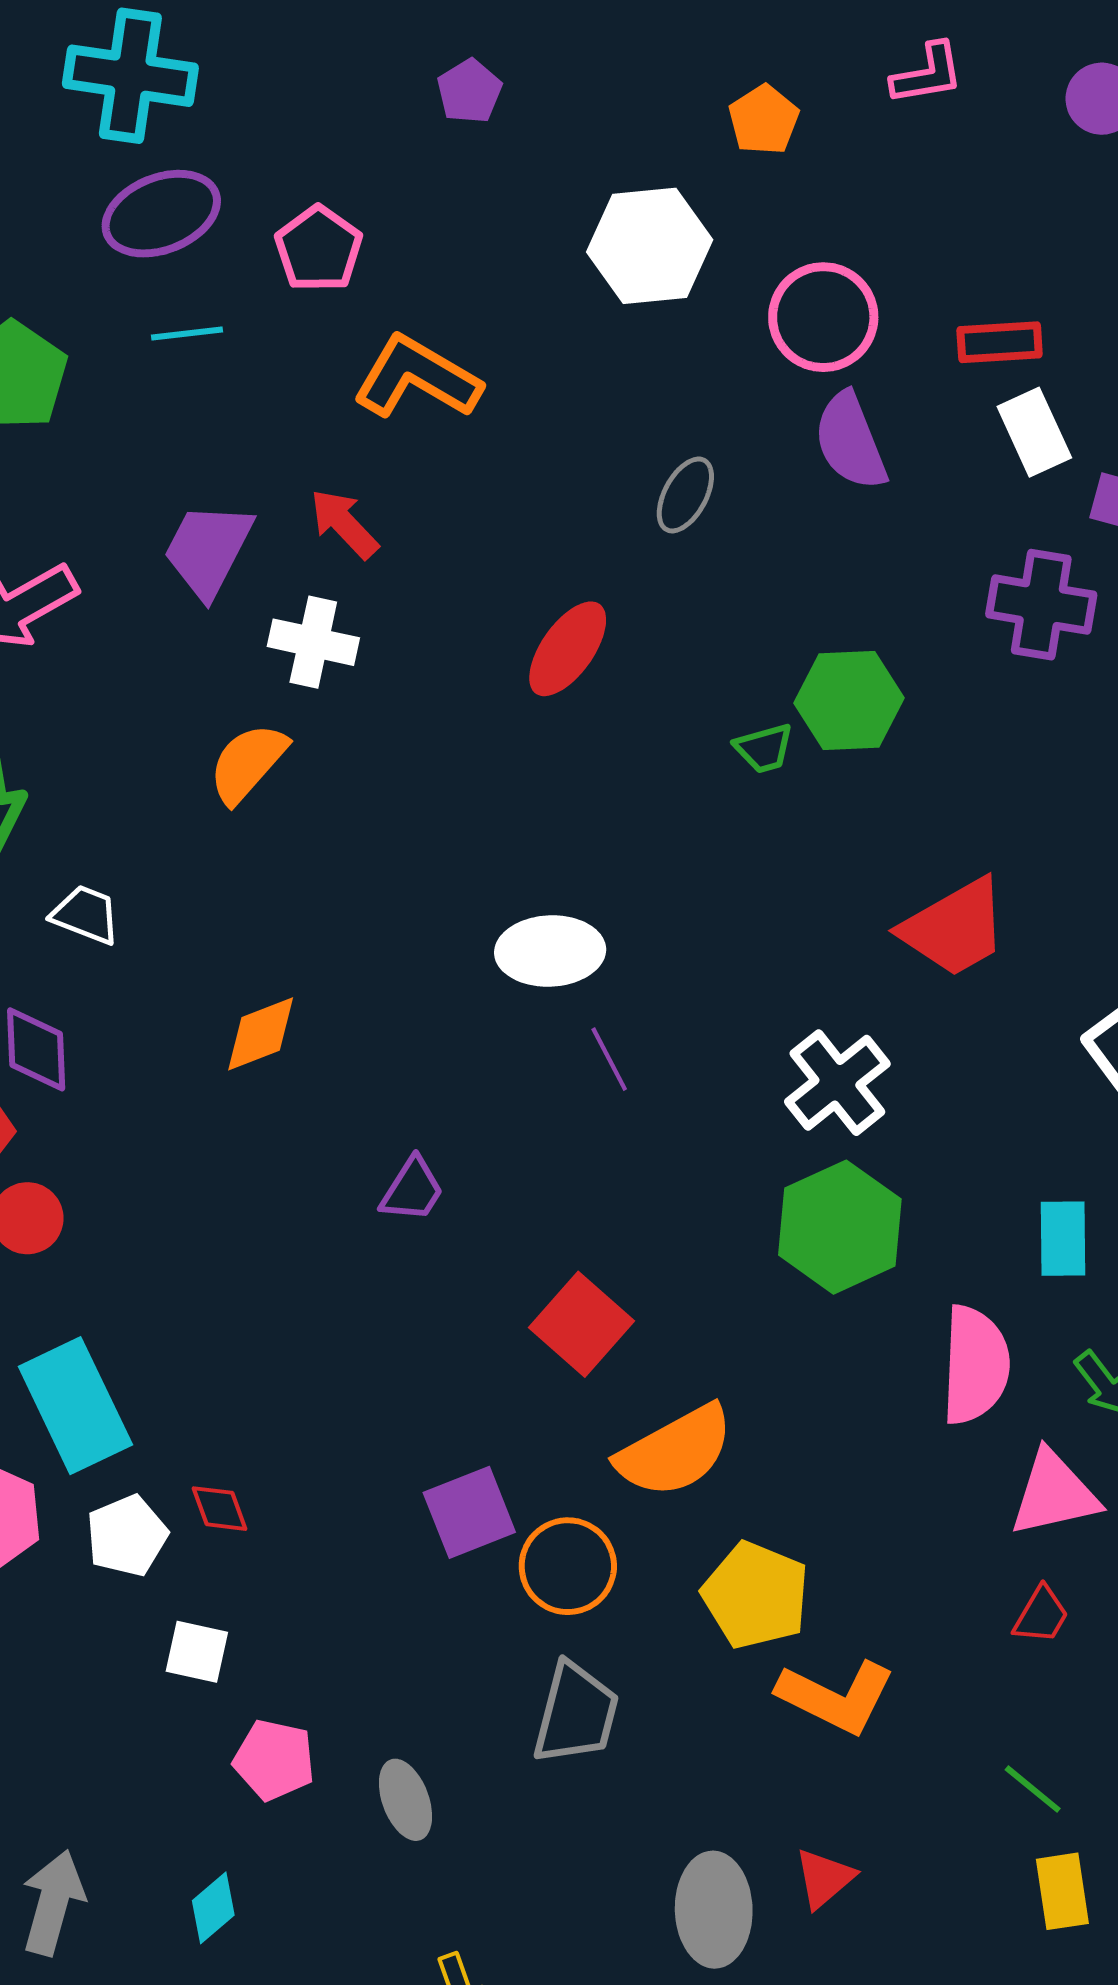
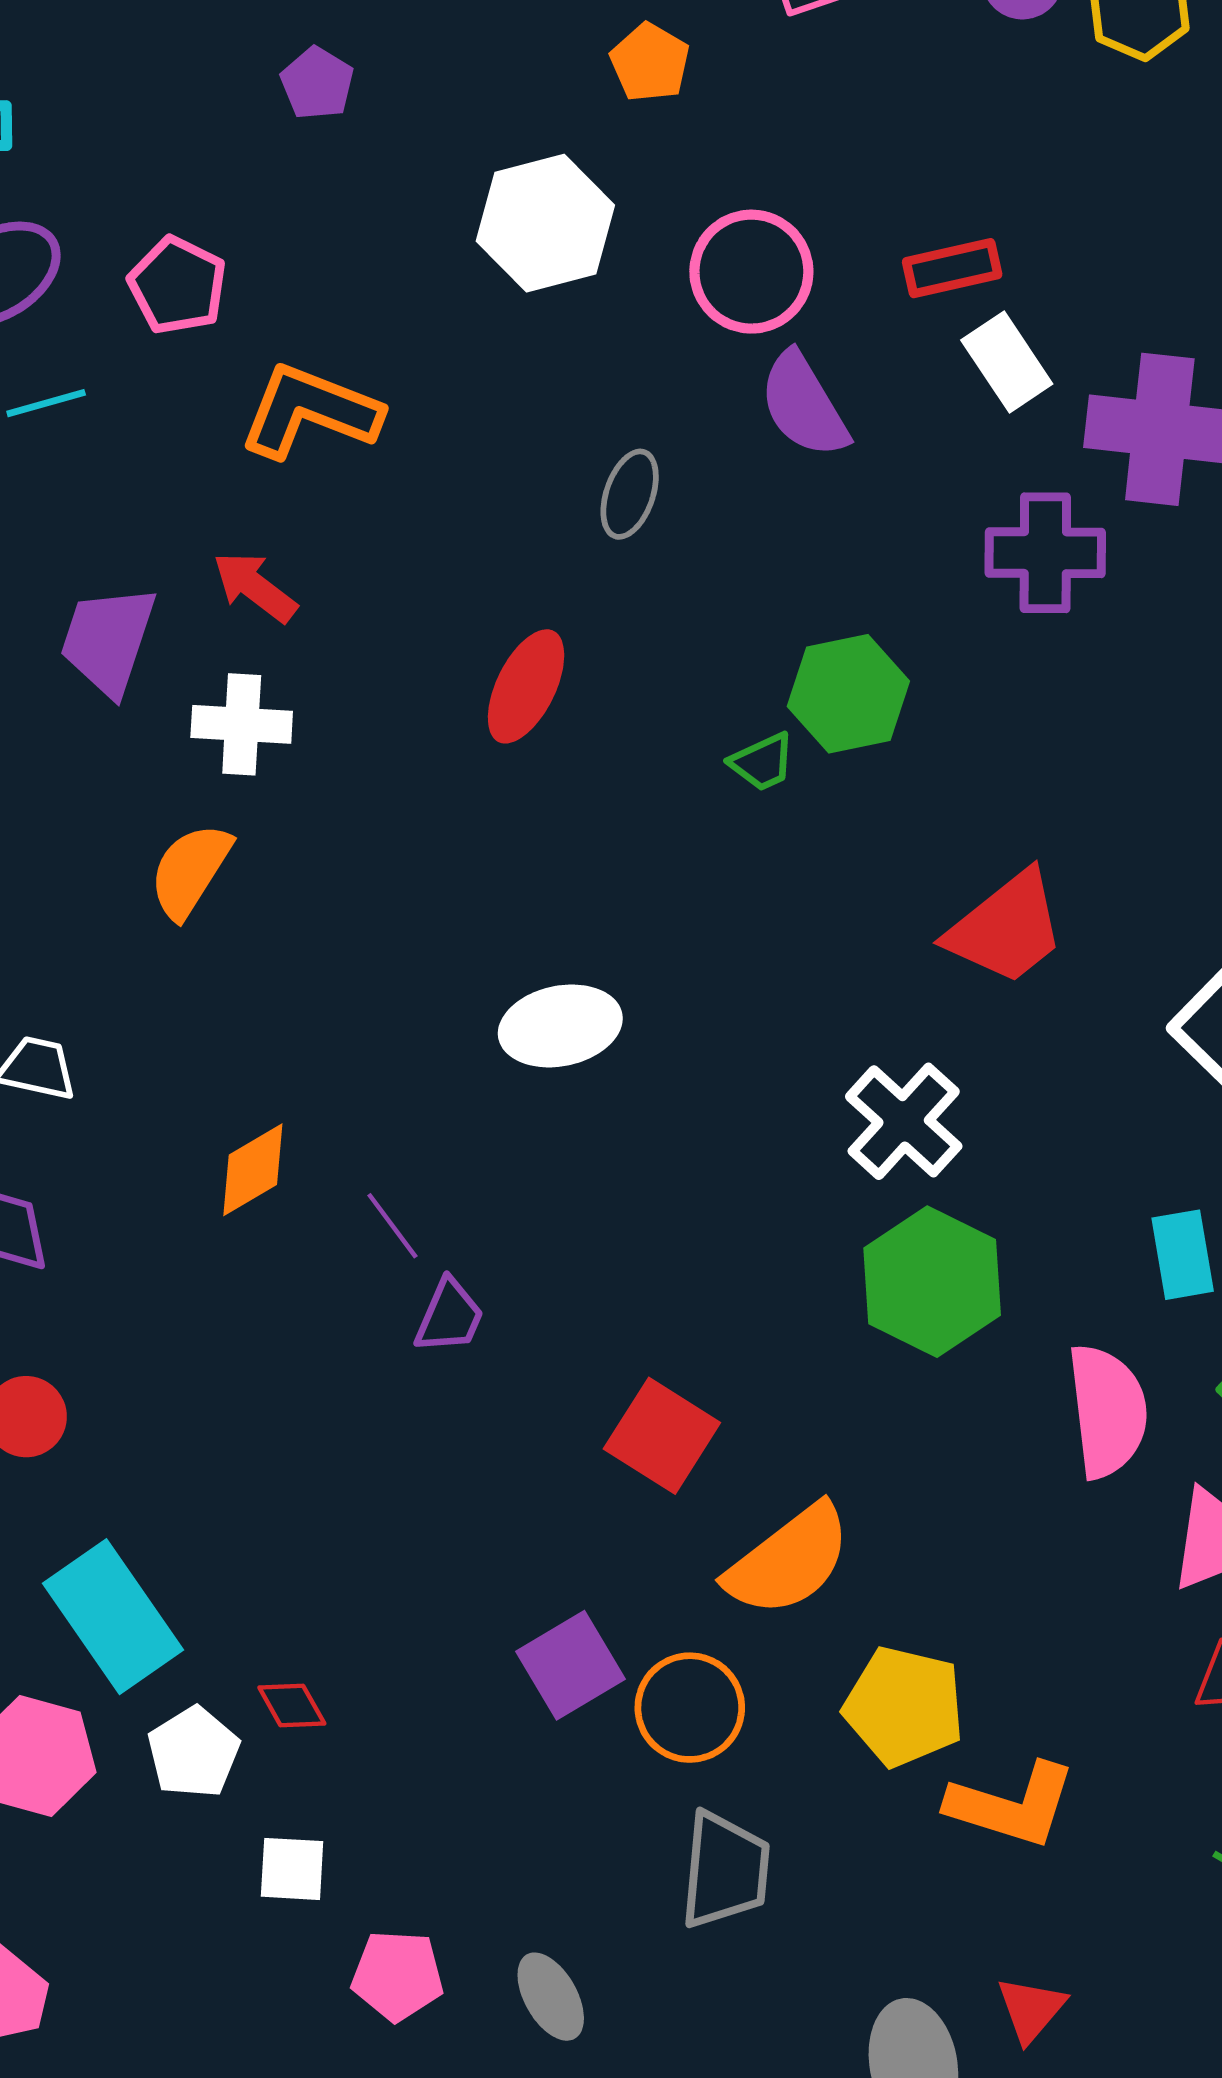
purple line: (609, 1059) -> (392, 1226), moved

